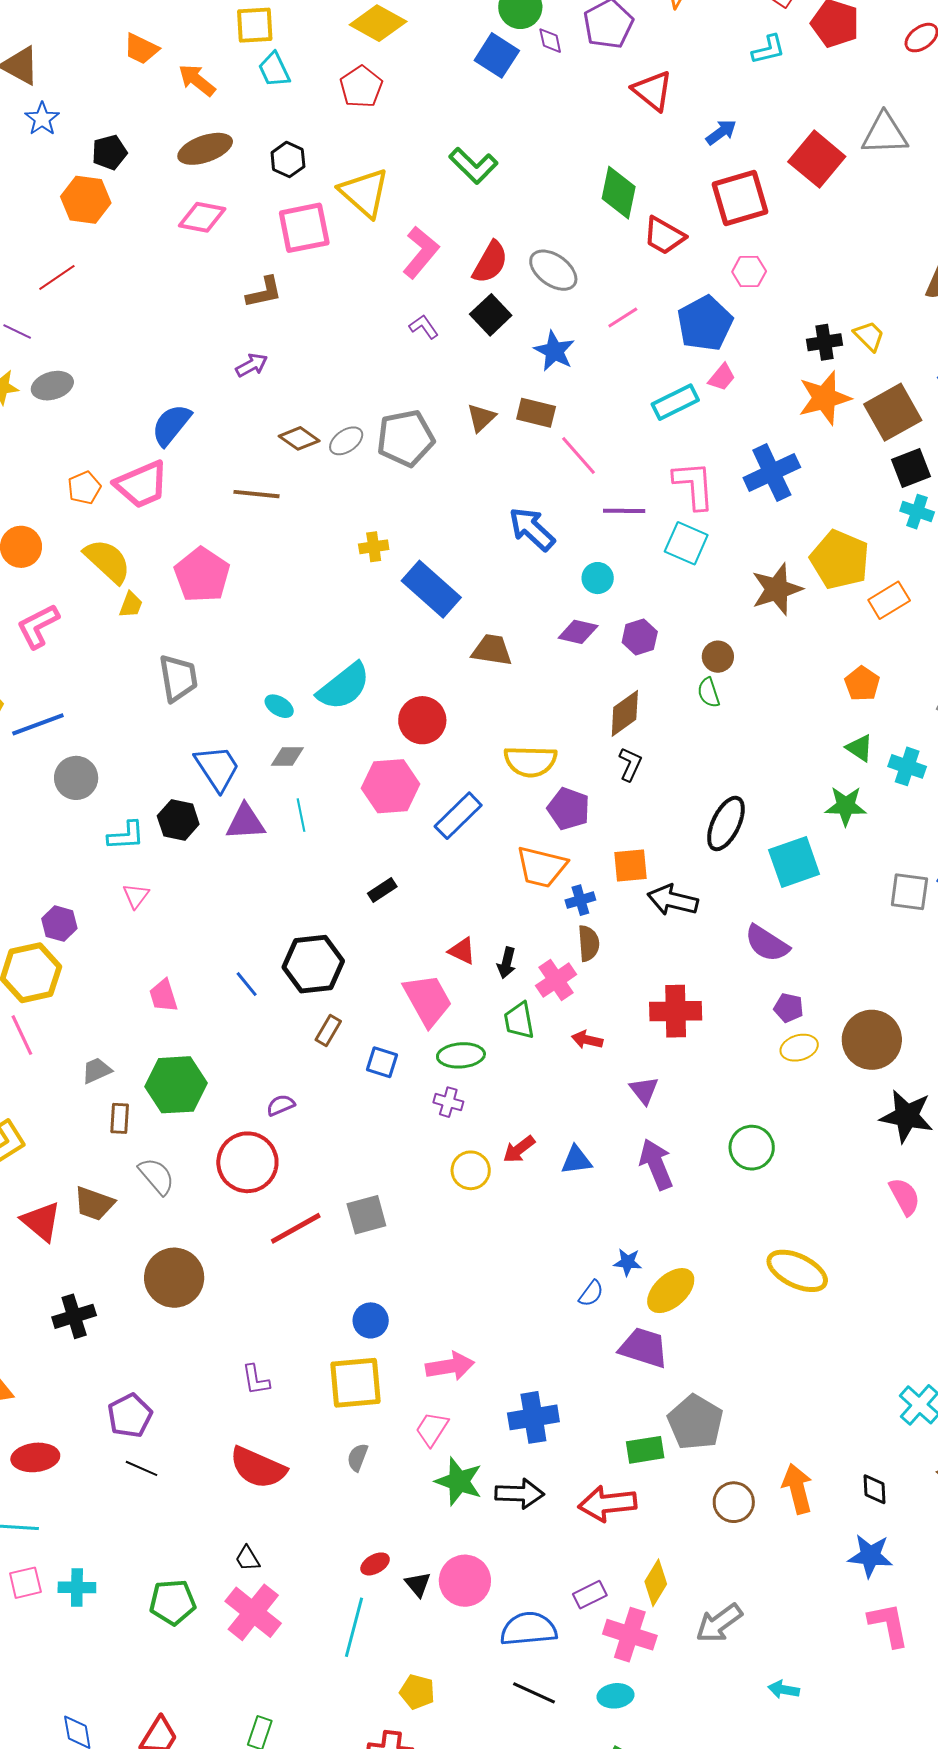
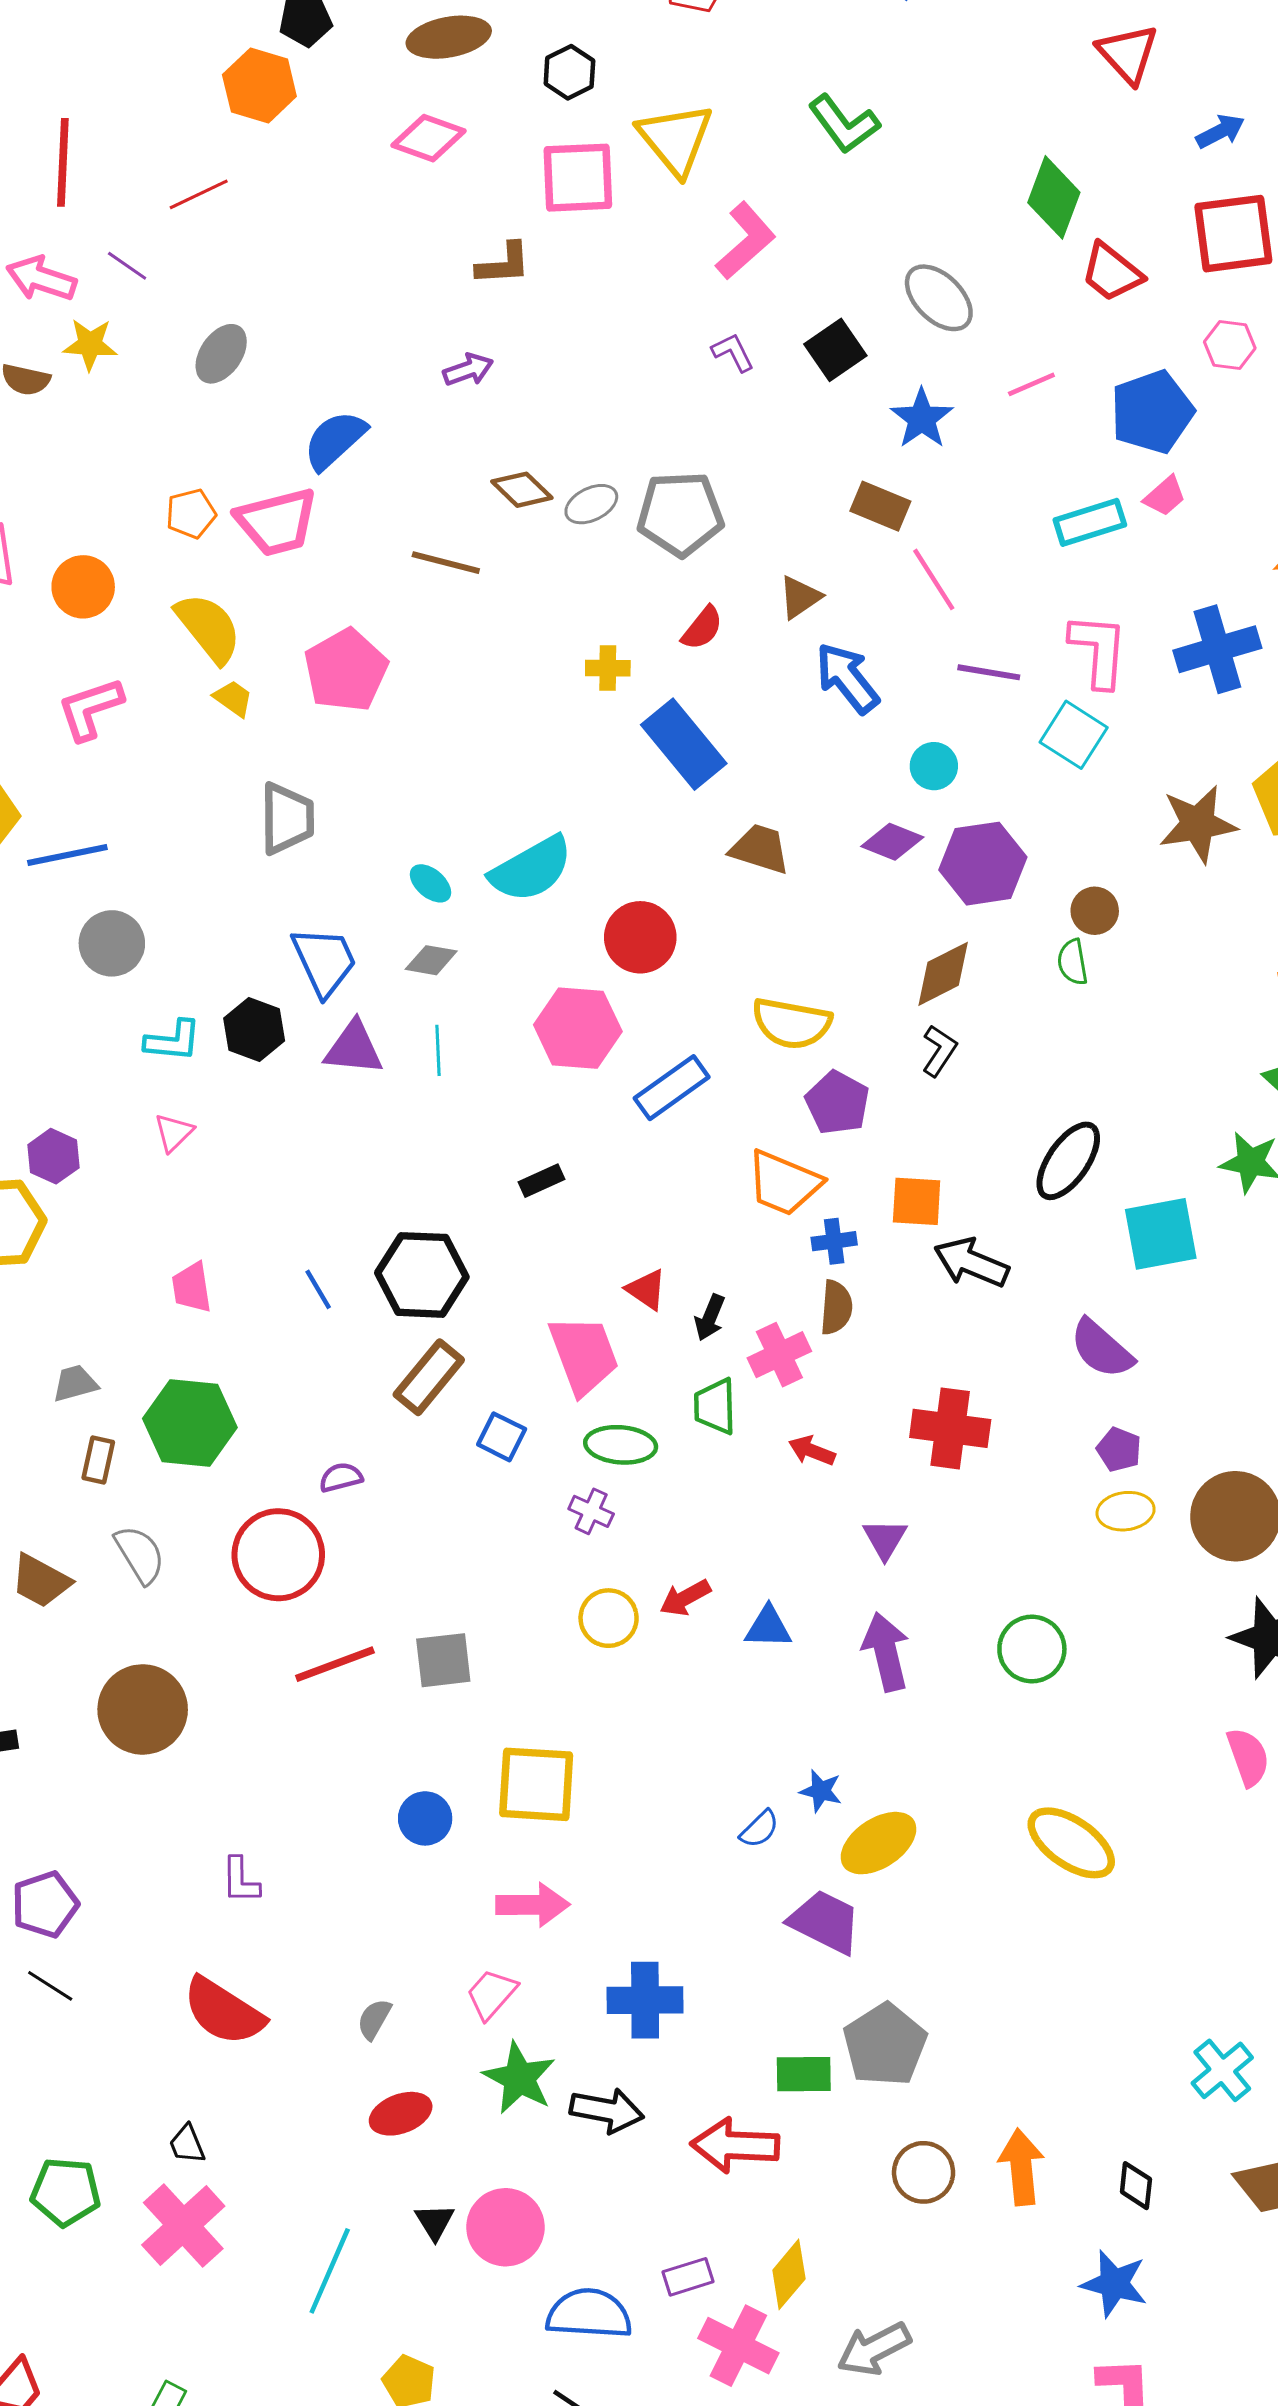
red semicircle: (490, 262) -> (702, 628), moved, size x0.7
gray ellipse: (52, 386) -> (221, 354), moved, turned -48
brown triangle: (481, 418) -> (800, 597), moved
yellow trapezoid: (131, 605) -> (233, 698), turned -84
purple hexagon: (640, 637) -> (983, 864), size x1.6
brown rectangle: (328, 1031) -> (429, 1377), size x1.6
yellow square: (355, 1383) -> (536, 1784), moved
red ellipse: (375, 1564) -> (401, 2114), moved, size x1.4

